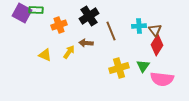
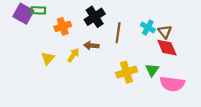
cyan cross: (139, 26) -> (148, 27), turned 32
brown line: (111, 31) -> (118, 33), turned 30
red diamond: (157, 45) -> (167, 48), turned -55
yellow triangle: (45, 55) -> (48, 58), turned 48

